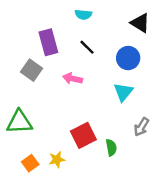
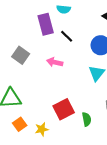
purple rectangle: (48, 42) -> (46, 24), moved
orange square: (30, 163) -> (20, 124), moved

